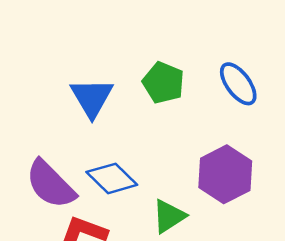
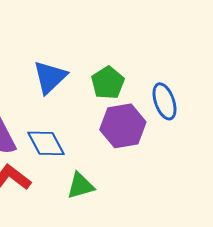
purple hexagon: (225, 174) -> (123, 126), moved

